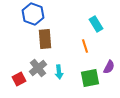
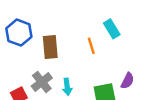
blue hexagon: (33, 14) -> (19, 33), moved
orange line: (85, 46) -> (91, 46), moved

